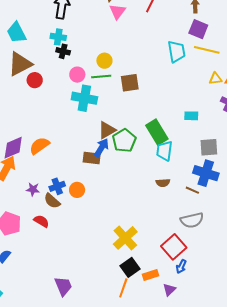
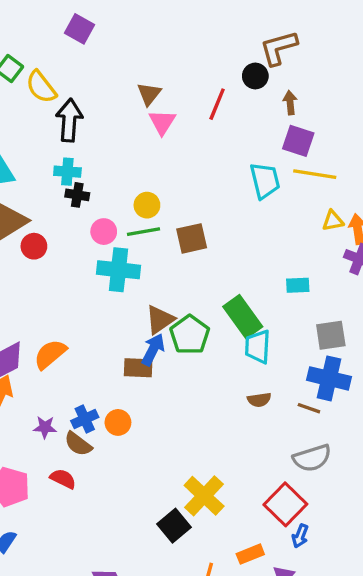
black square: (130, 267) -> (174, 526), moved

